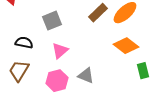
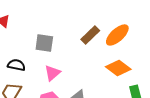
gray square: (52, 21) -> (44, 43), turned 30

